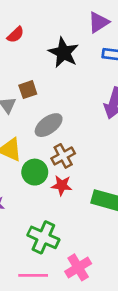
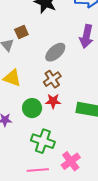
gray ellipse: (49, 125) -> (55, 52), moved
green circle: (35, 172) -> (32, 108), moved

